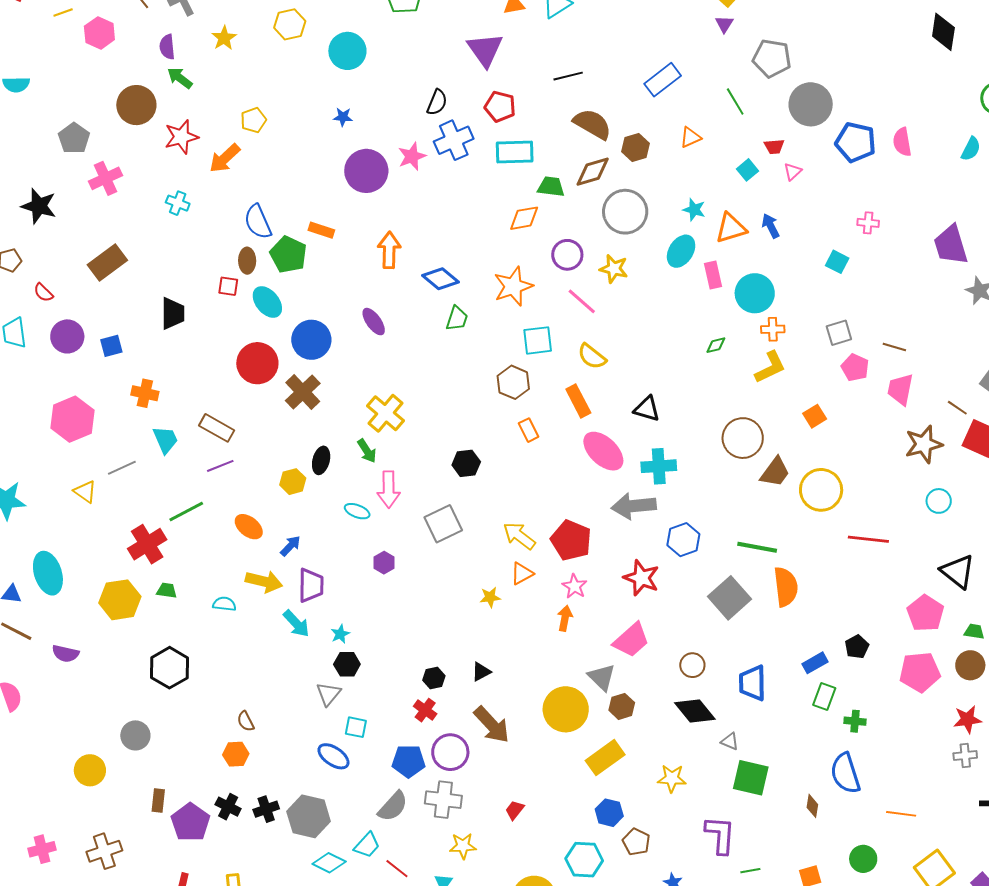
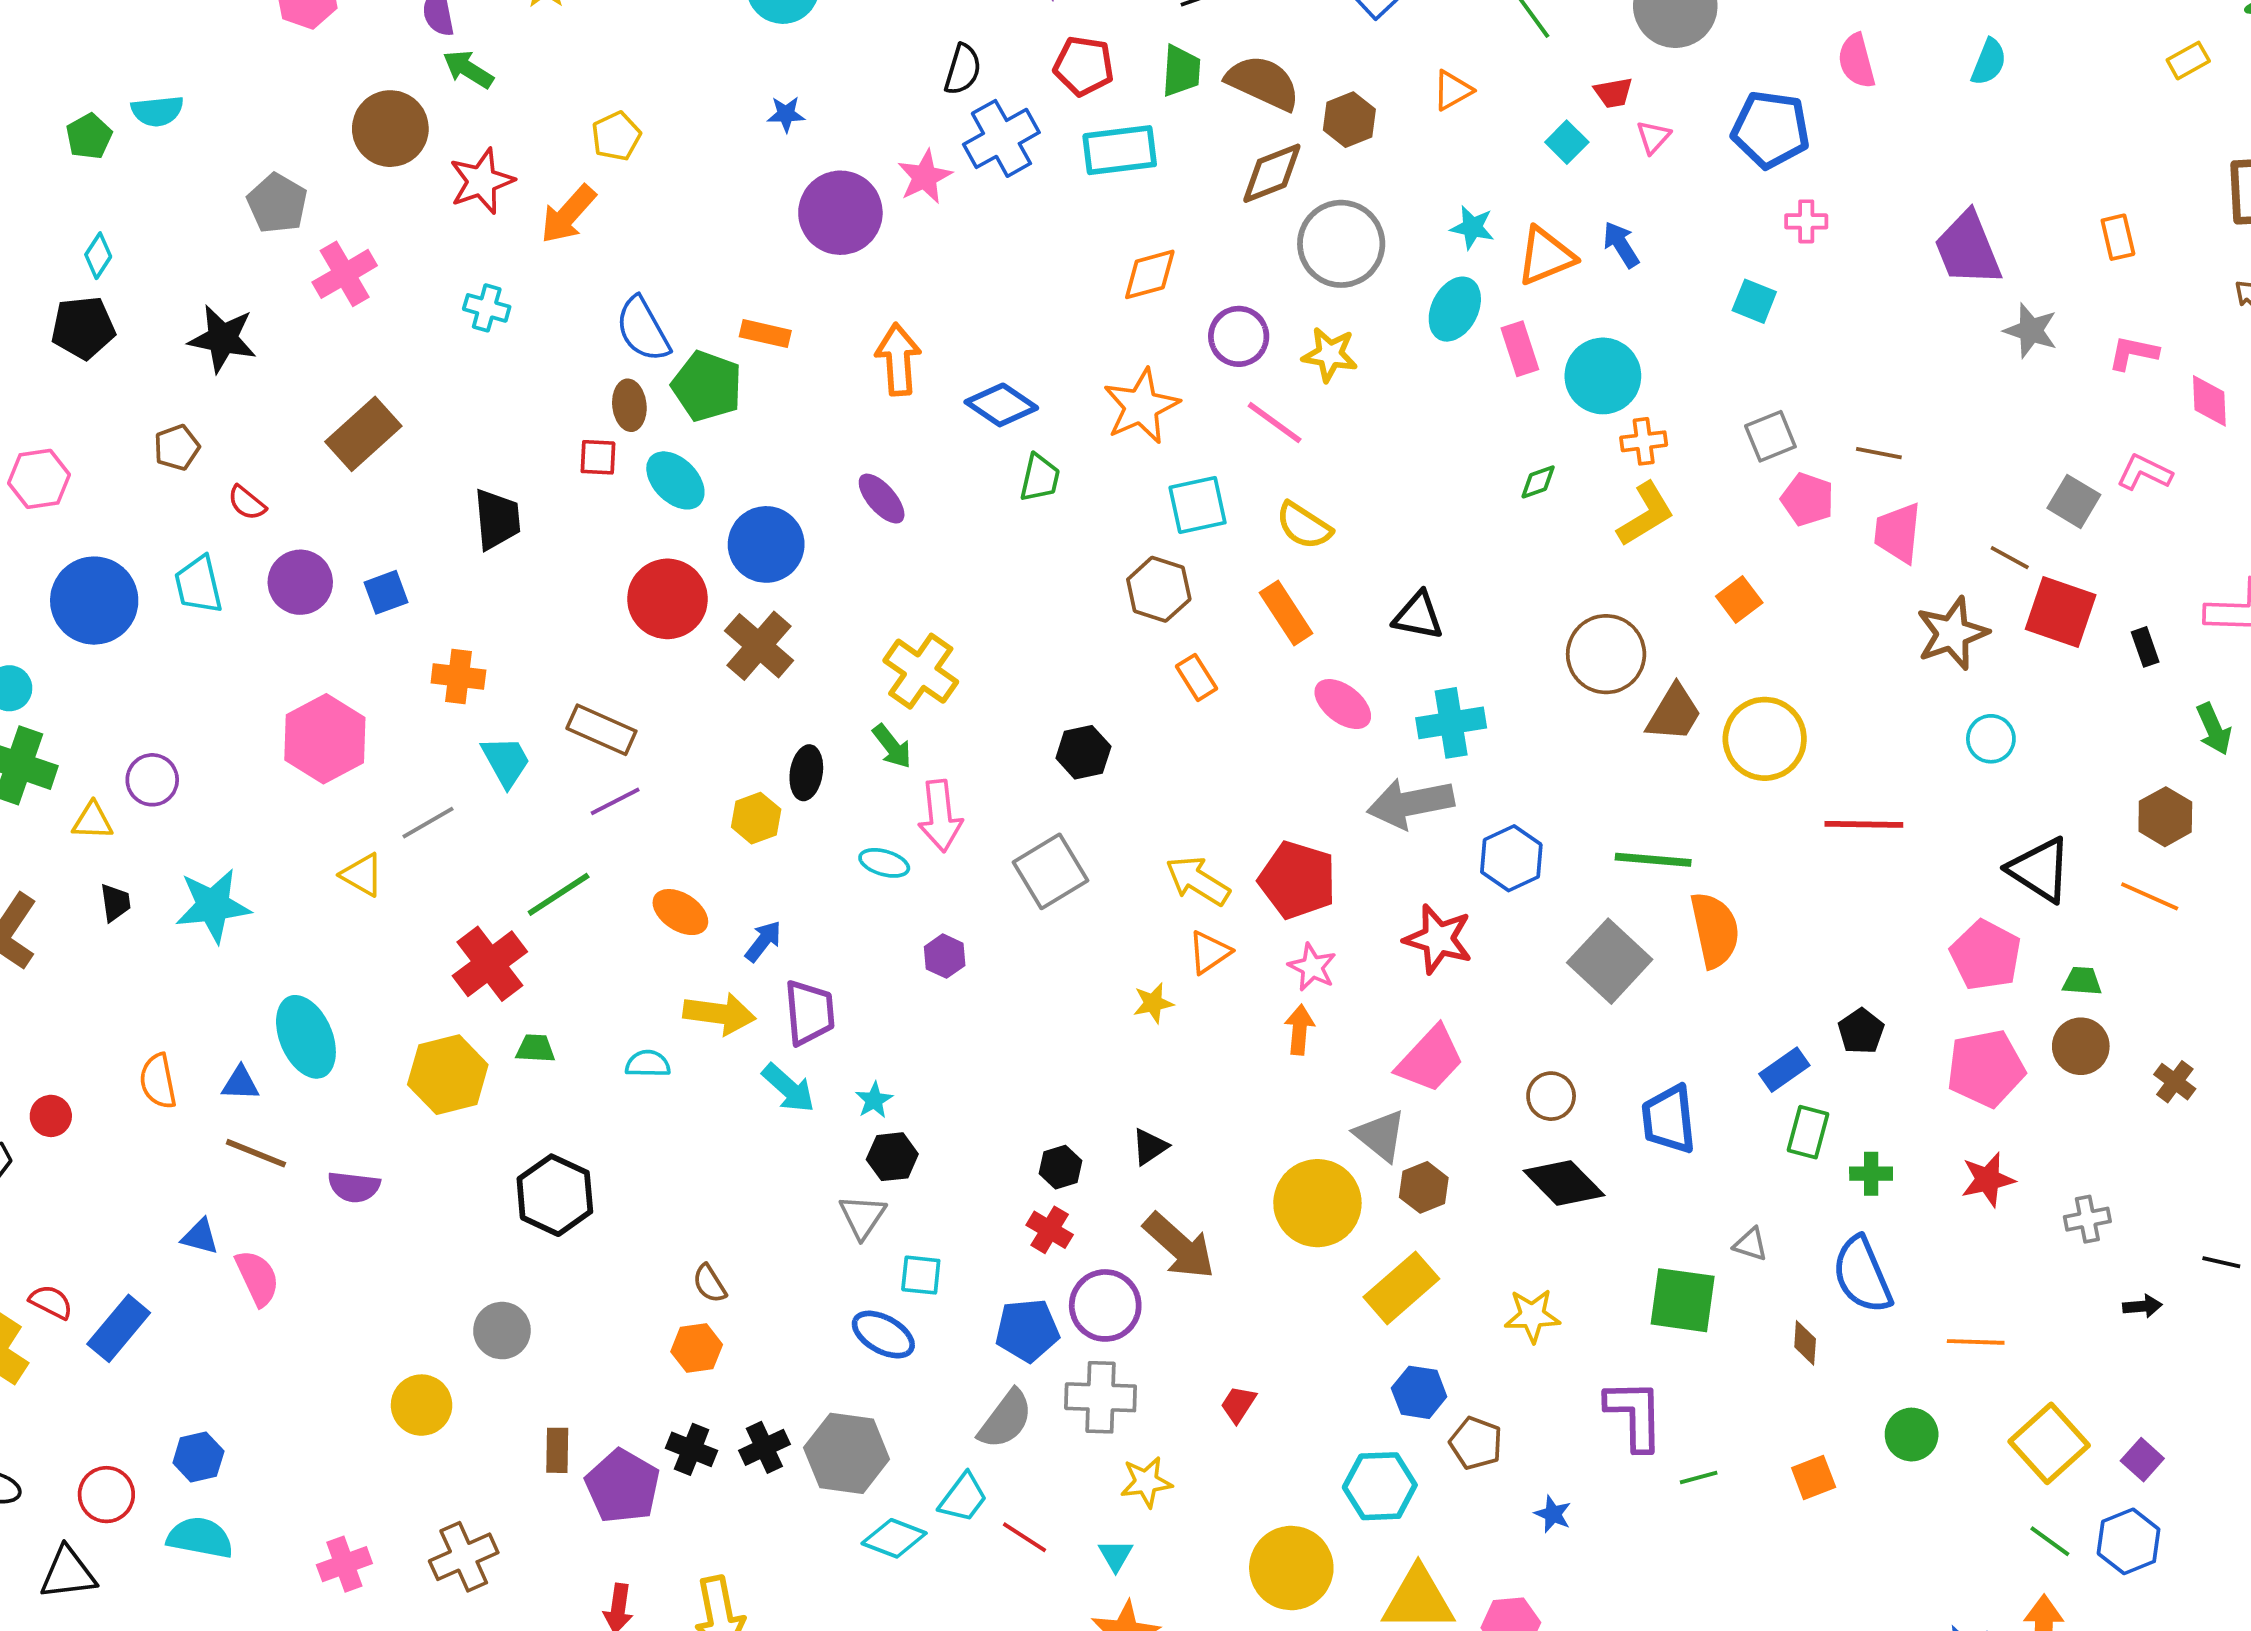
blue pentagon: (856, 142) -> (1771, 129), moved
green trapezoid: (551, 187) -> (1181, 71), moved, turned 92
pink ellipse: (603, 451) -> (1343, 704), size x0.7
red star: (967, 719) -> (1988, 1180), moved
gray triangle: (730, 741) -> (1751, 1244), moved

